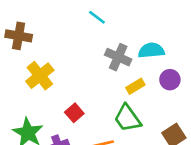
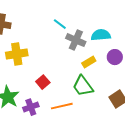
cyan line: (97, 17) -> (60, 24), moved
yellow cross: (40, 76) -> (17, 54), turned 30

